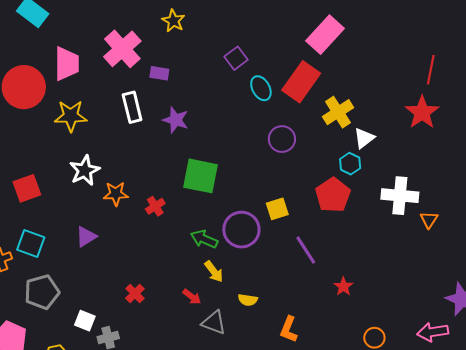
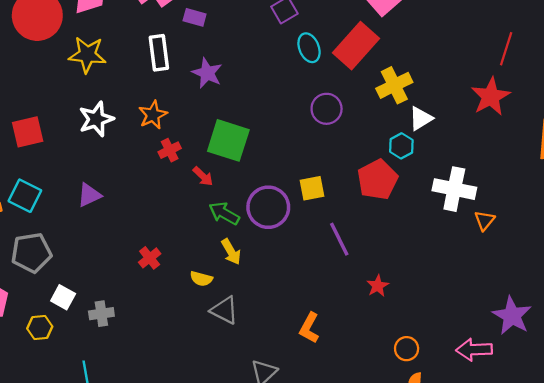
orange star: (116, 194) -> (153, 115), moved, turned -30
red cross: (155, 206) -> (170, 150), moved
red cross: (135, 294) -> (150, 258), moved
red arrow: (192, 297) -> (203, 176), moved
yellow semicircle: (248, 300) -> (201, 279), moved
white square: (85, 321) -> (63, 297), moved

